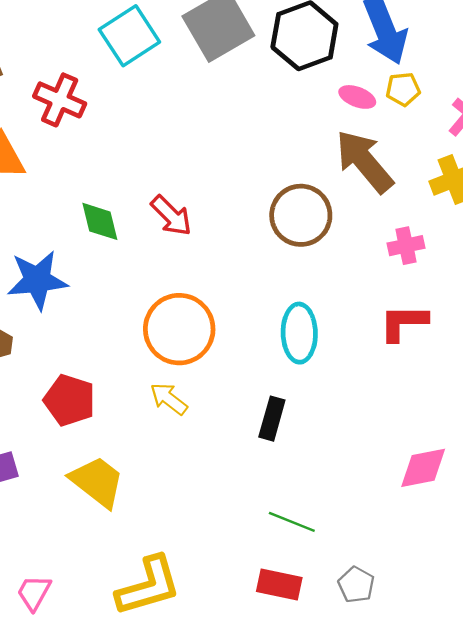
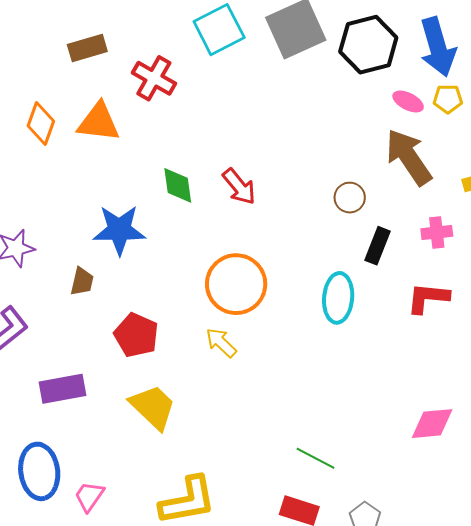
brown circle: (301, 215) -> (350, 198), size x0.6
black rectangle: (272, 419) -> (377, 246), moved

